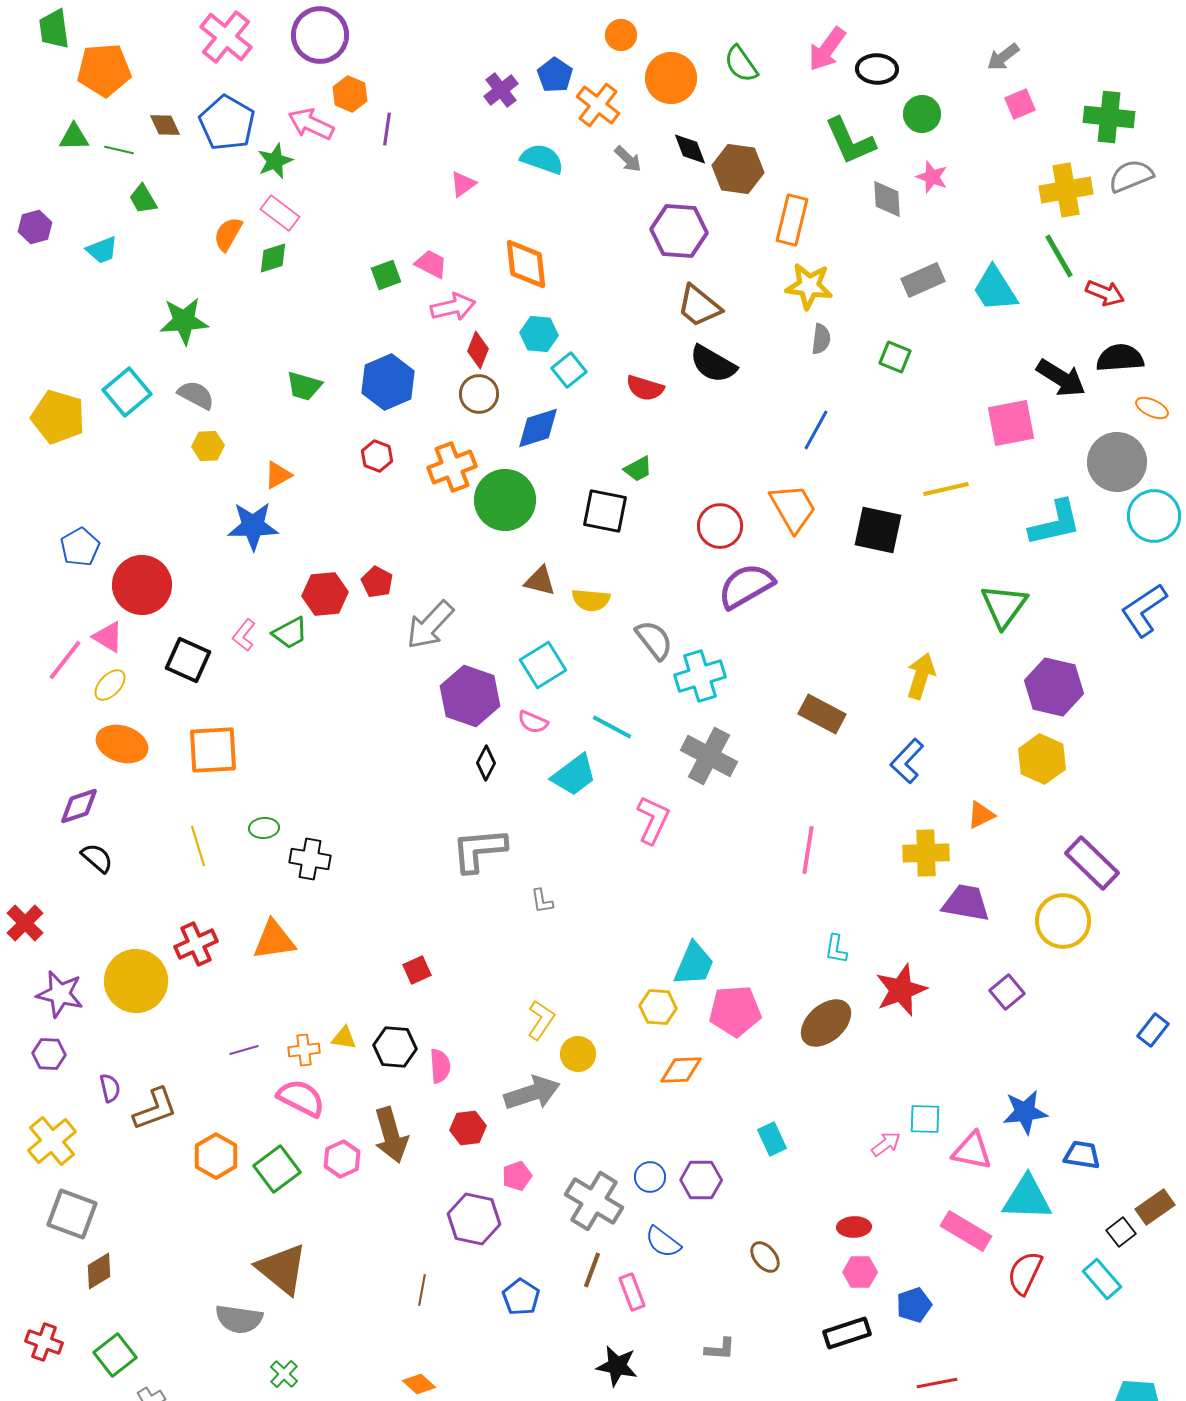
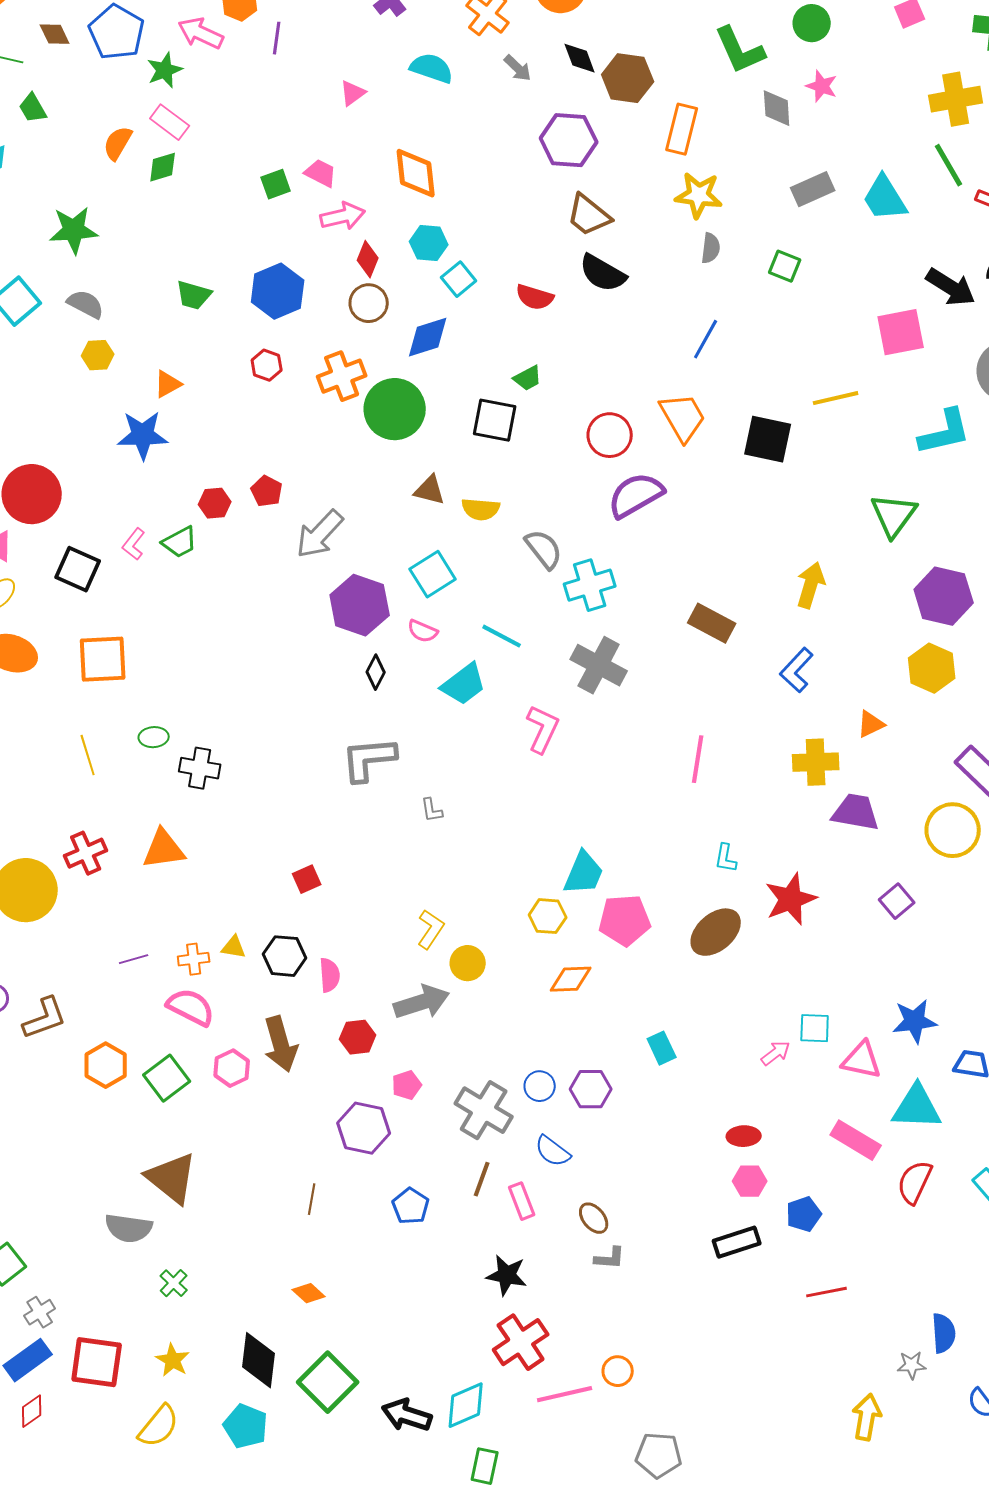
red hexagon: (325, 594) -> (215, 503), size x0.7
brown ellipse: (765, 1257) -> (594, 1218), moved

